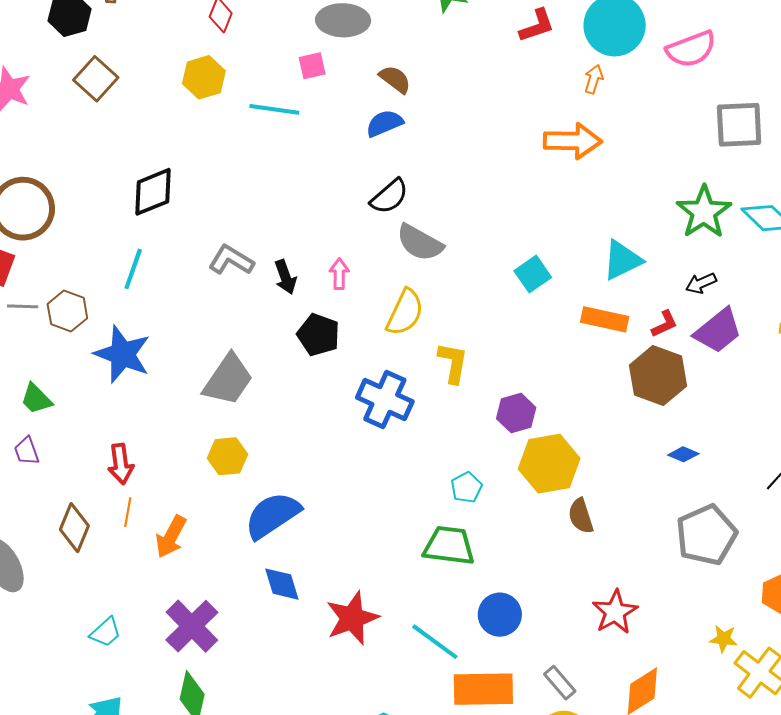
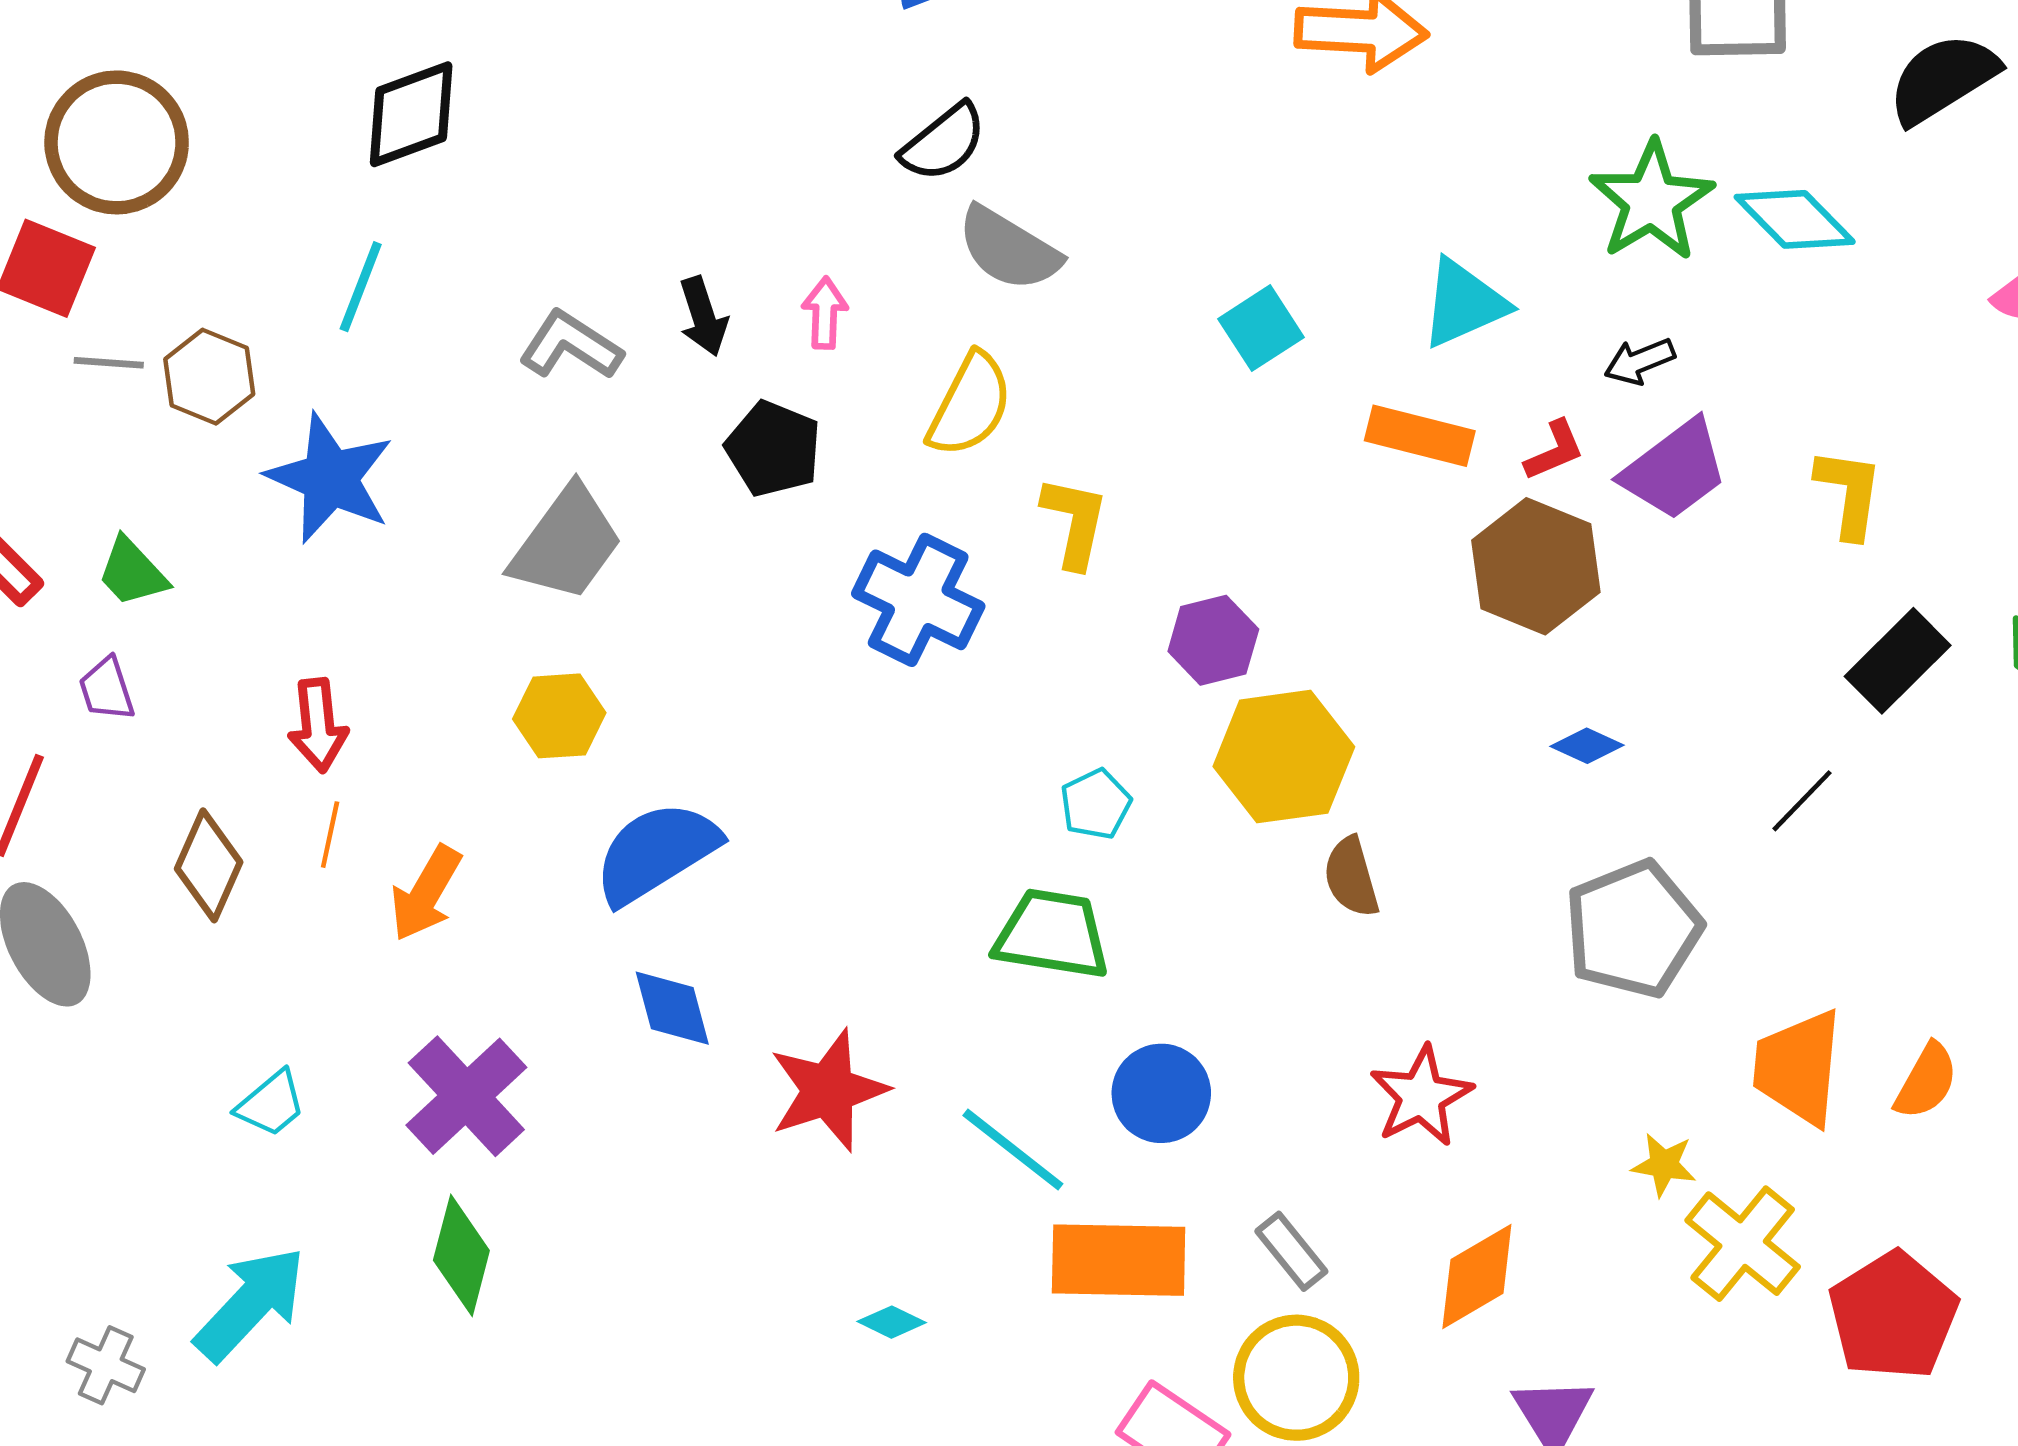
gray L-shape: (231, 260) -> (571, 345), moved

